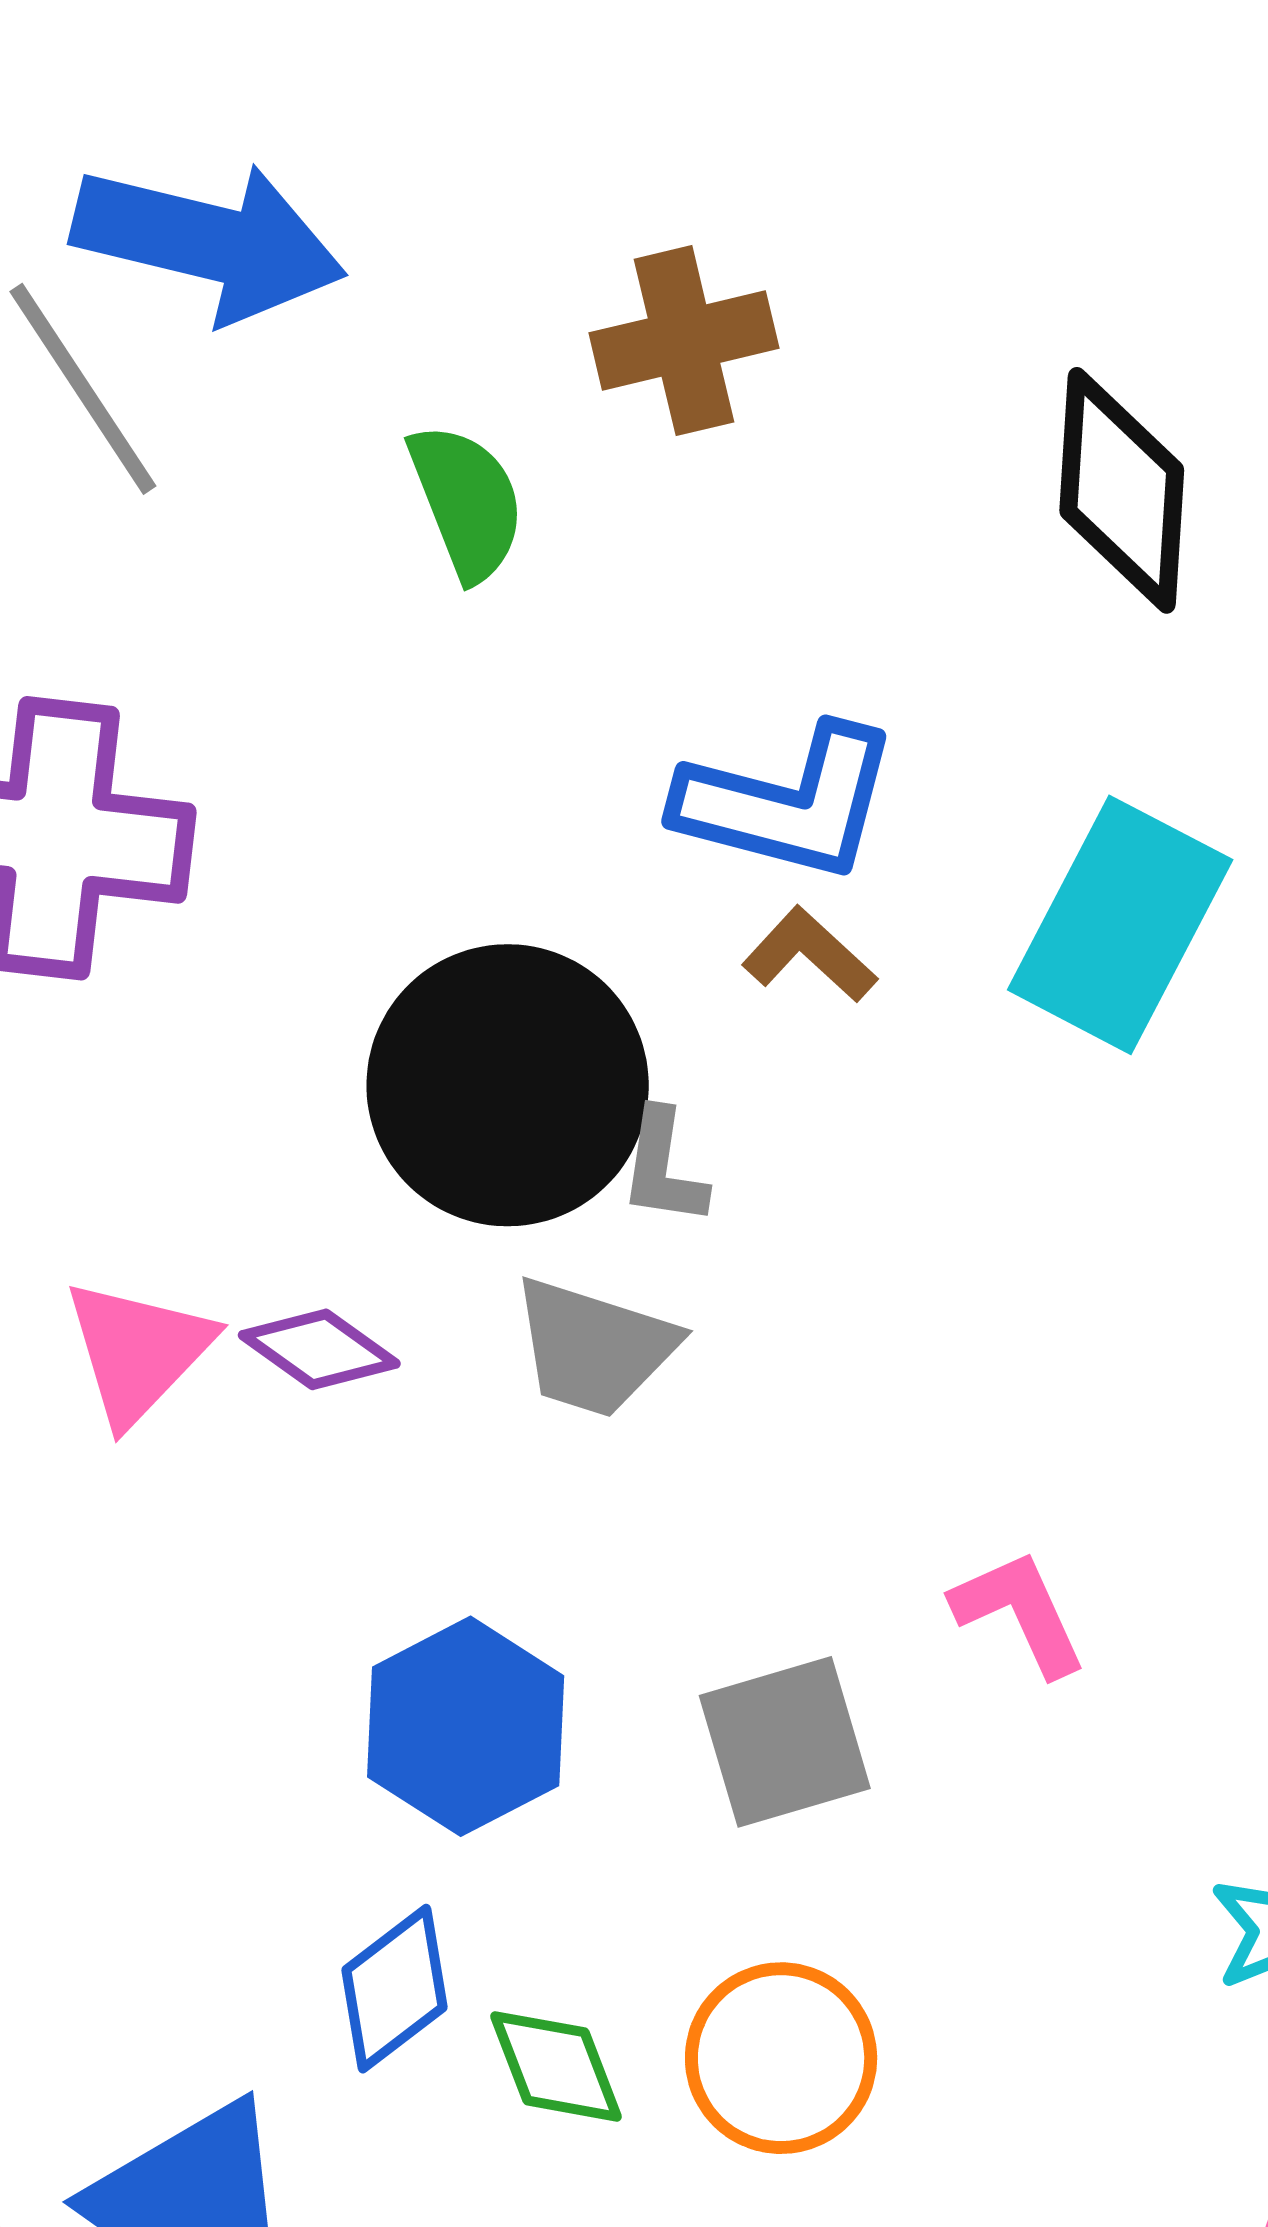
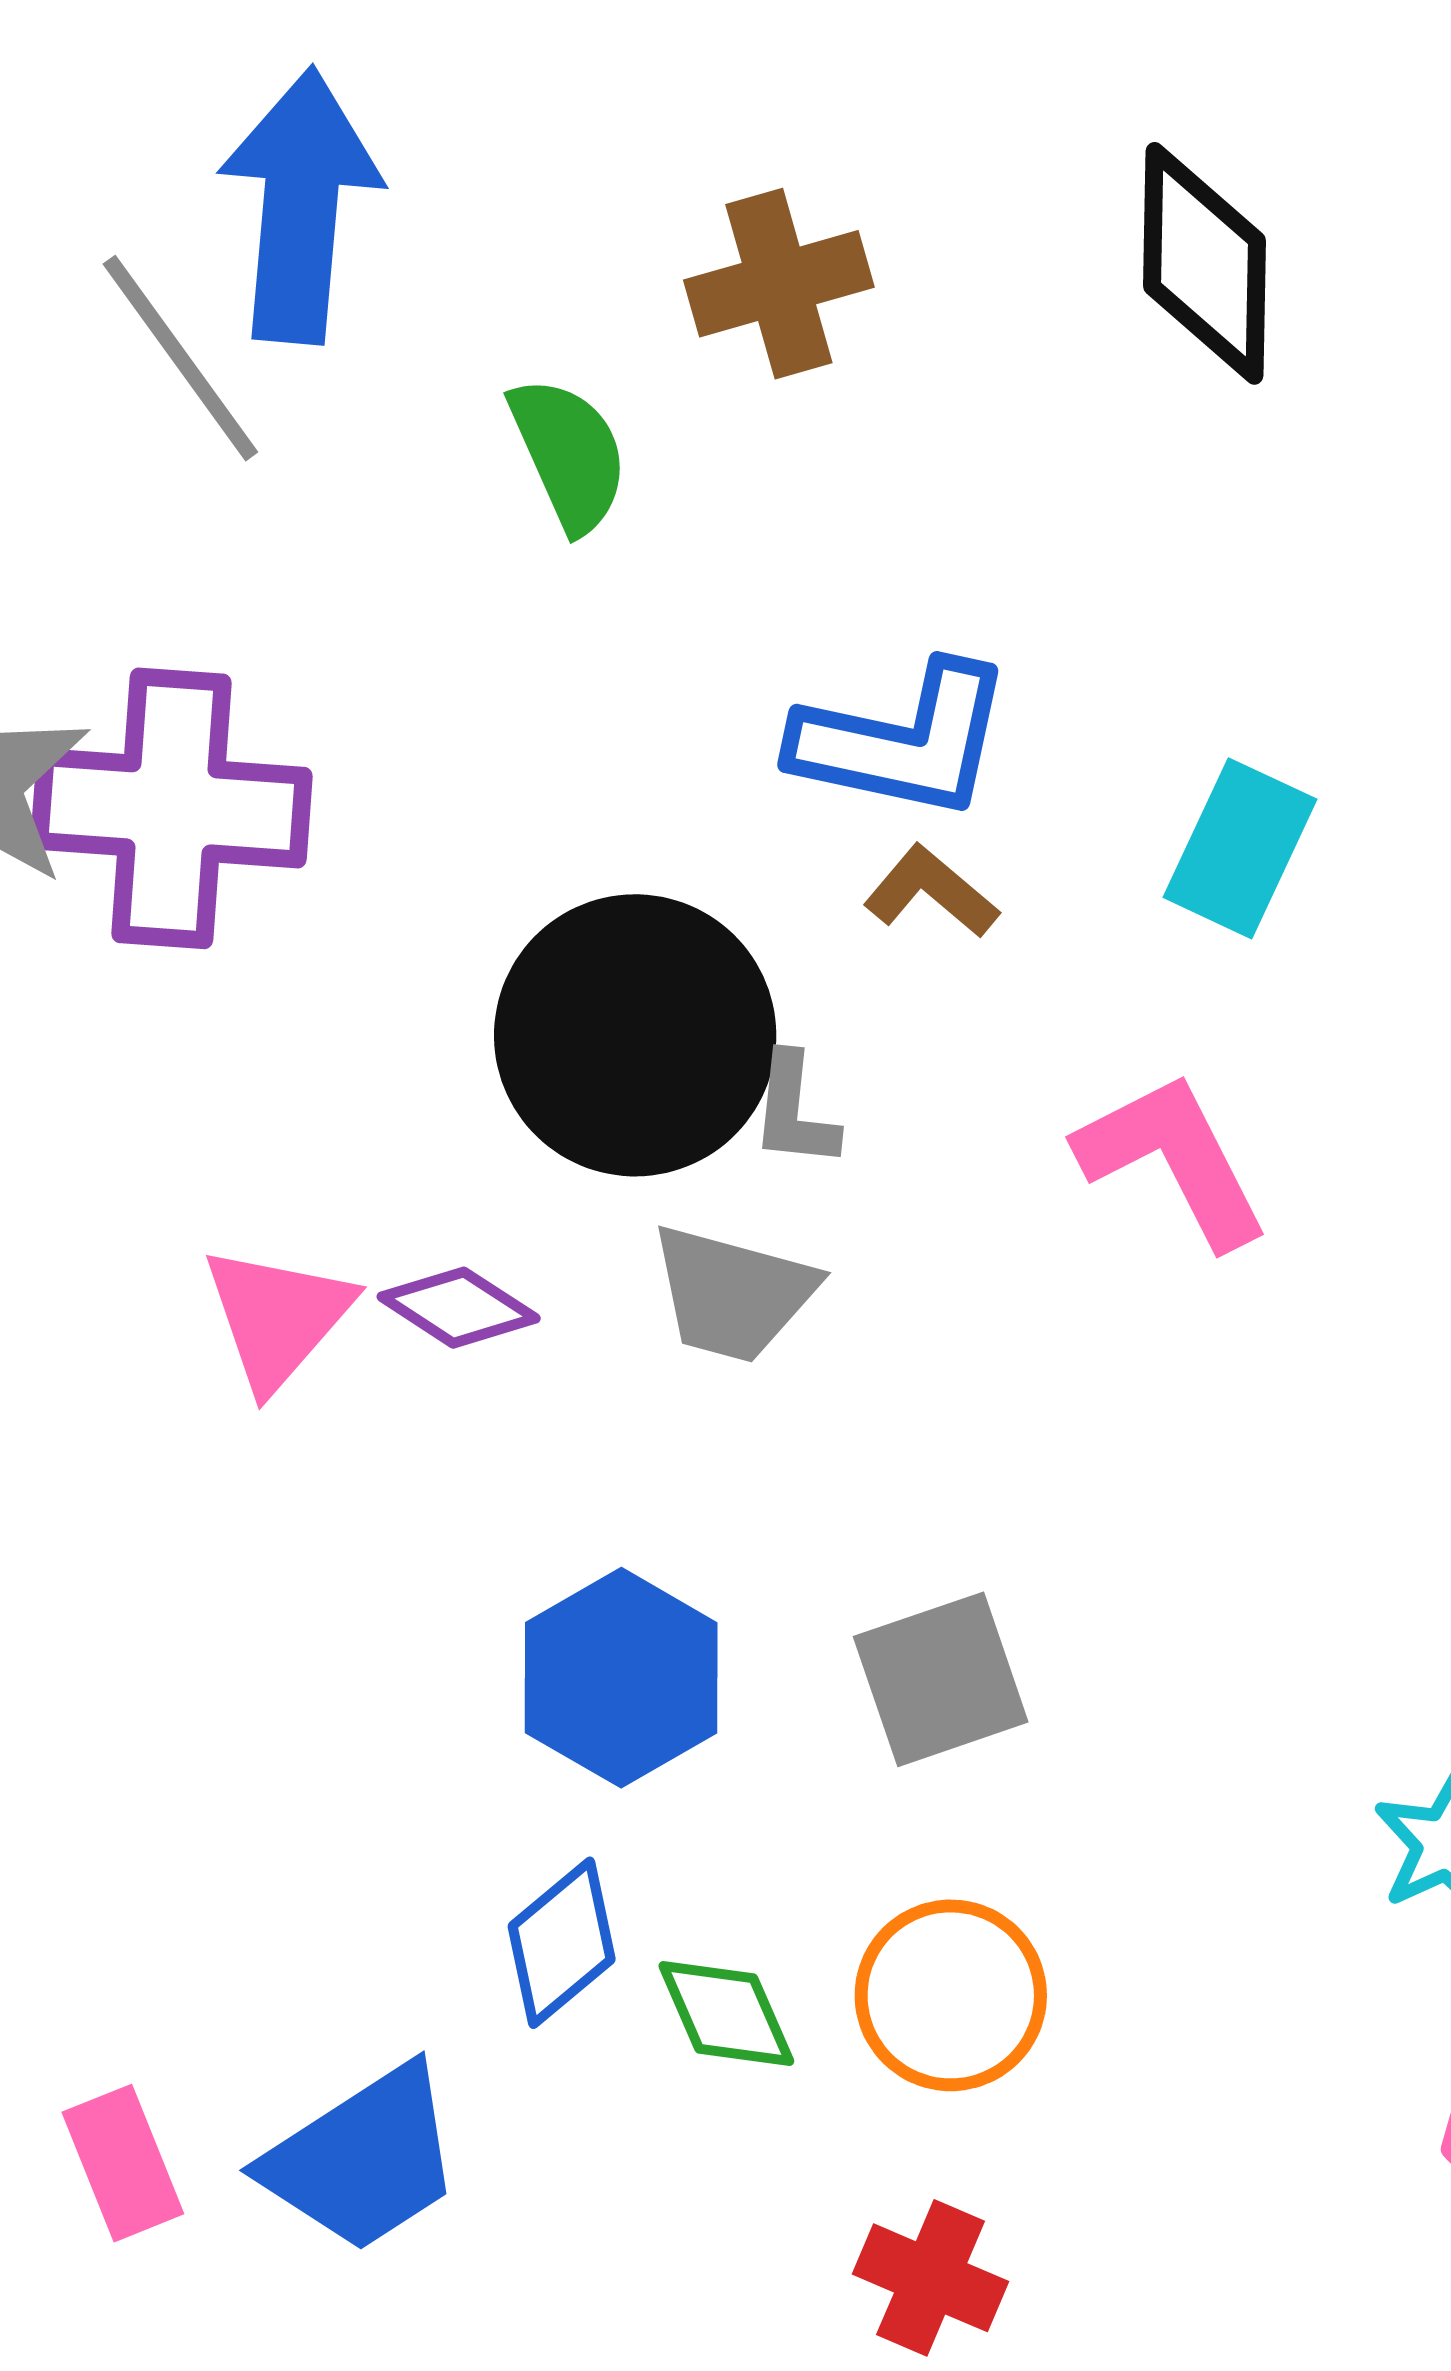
blue arrow: (209, 242) -> (300, 206), turned -96
black diamond: (1122, 490) -> (1205, 263), moved
cyan rectangle: (1120, 925) -> (1240, 848), size x0.7
pink L-shape: (1020, 1613) -> (1173, 1160), moved, size x1.4

